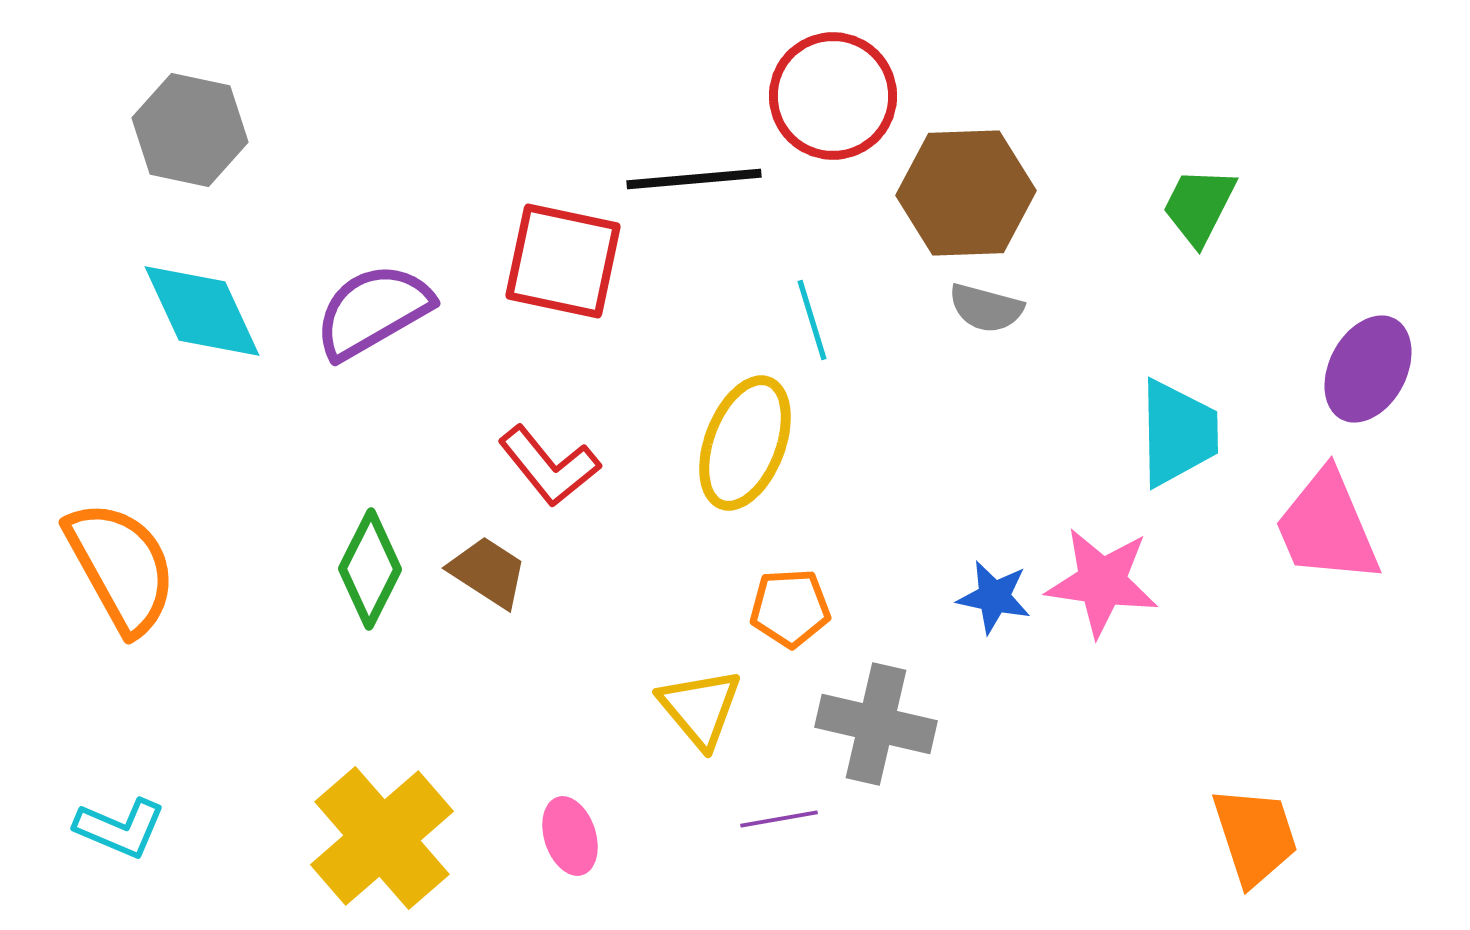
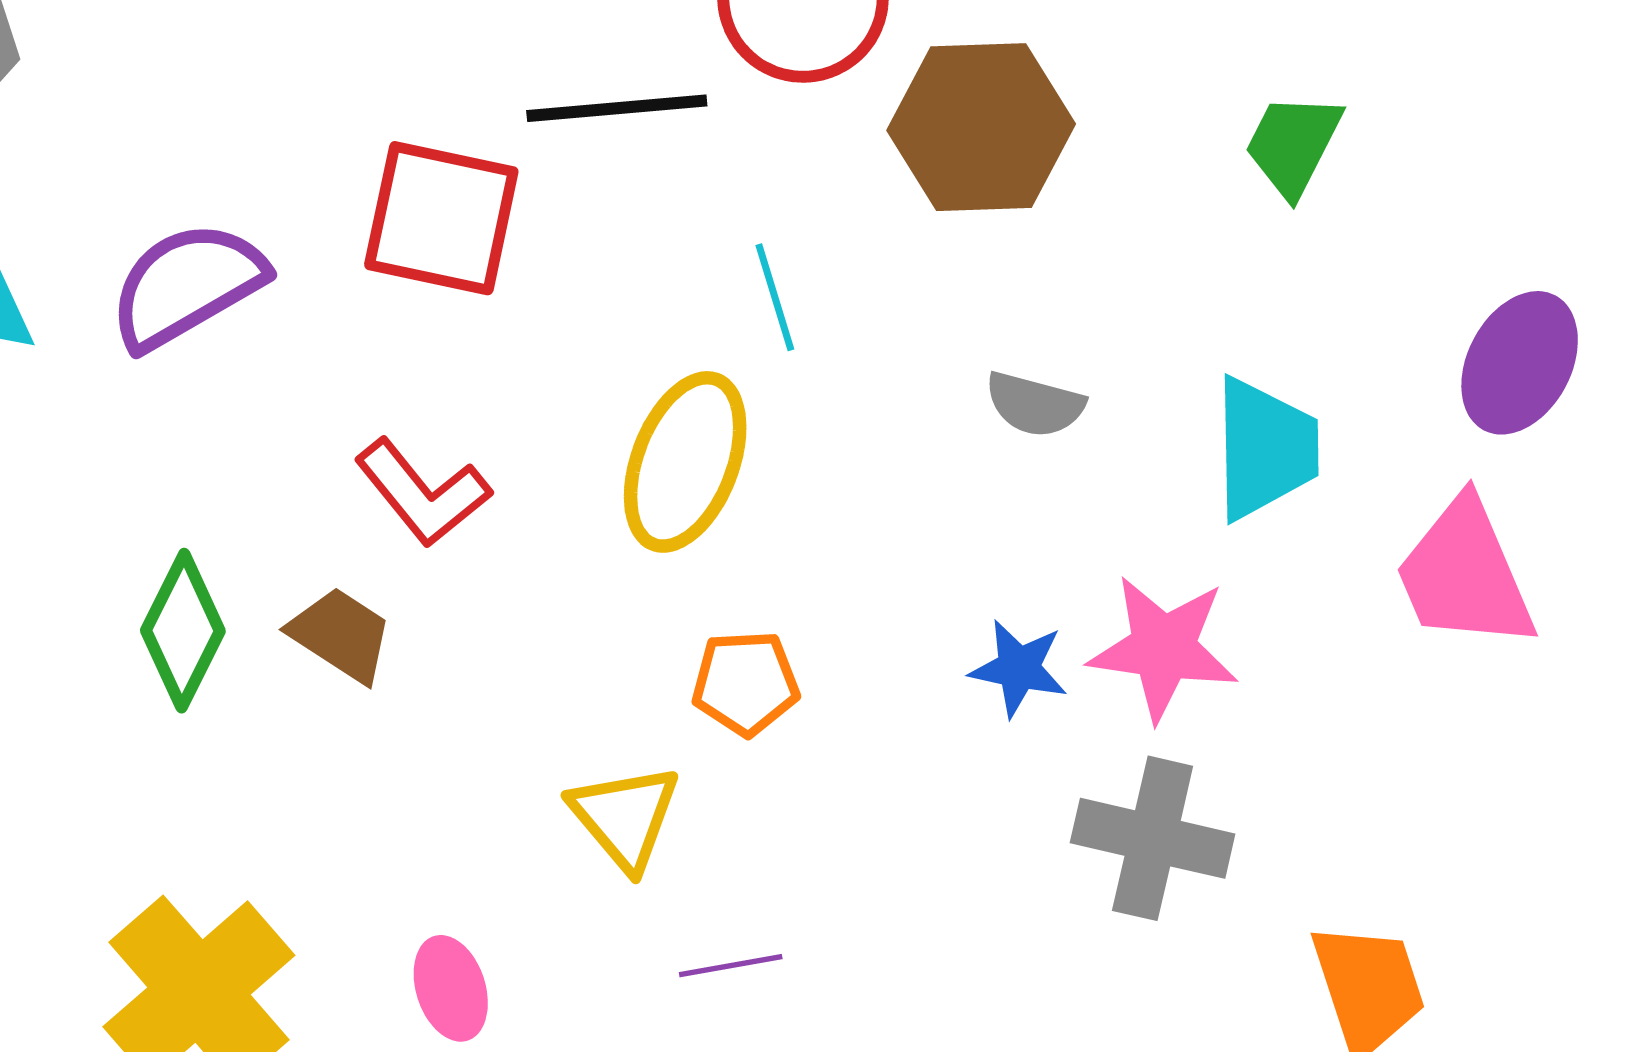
gray semicircle: (986, 308) -> (1035, 404), moved
gray cross: (876, 724) -> (1153, 838), moved

